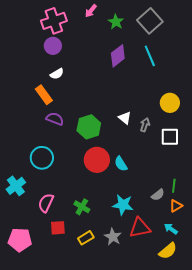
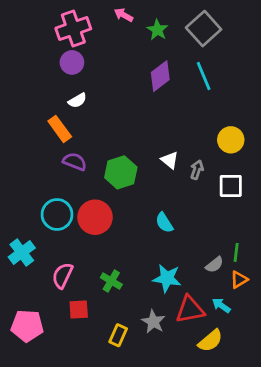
pink arrow: (91, 11) -> (124, 15), turned 80
red circle: (97, 160) -> (95, 217), moved
cyan arrow: (171, 229) -> (221, 305), moved
yellow rectangle: (86, 238) -> (118, 335), moved, turned -35
yellow semicircle: (168, 251) -> (210, 341), moved

